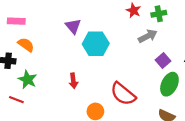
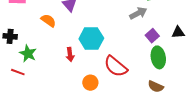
cyan hexagon: (96, 44) -> (91, 39), moved
orange semicircle: (26, 45) -> (48, 21), moved
green ellipse: (169, 84) -> (158, 57), turned -35

